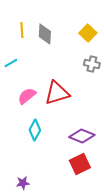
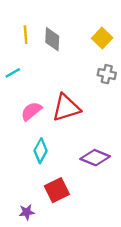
red square: (80, 164) -> (57, 190), moved

